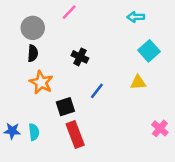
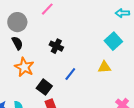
cyan arrow: (136, 17) -> (122, 13), moved
black semicircle: (33, 53) -> (17, 43), turned -32
black square: (65, 107) -> (44, 87), turned -35

